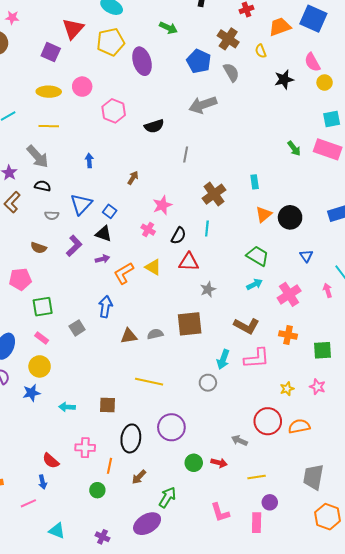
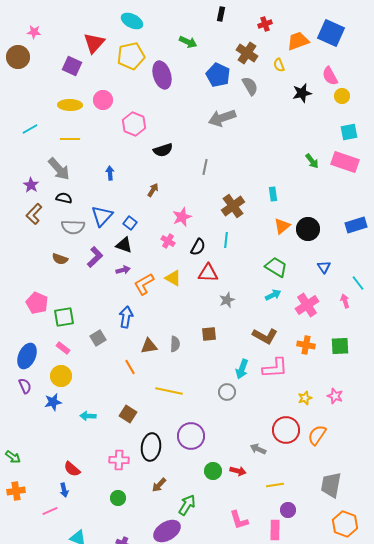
black semicircle: (154, 126) -> (163, 150), moved
gray semicircle: (52, 215) -> (73, 227), size x1.6
pink pentagon: (20, 279) -> (37, 303), moved, turned 30
brown square: (190, 324) -> (209, 334), size x0.6
gray semicircle: (155, 334) -> (175, 344), turned 105
green square: (323, 350) -> (340, 346), moved
brown square: (108, 405) -> (128, 414), turned 30
orange semicircle: (299, 426) -> (317, 435), turned -45
pink cross: (85, 448) -> (119, 460), moved
orange line: (110, 466) -> (130, 367), moved, turned -42

